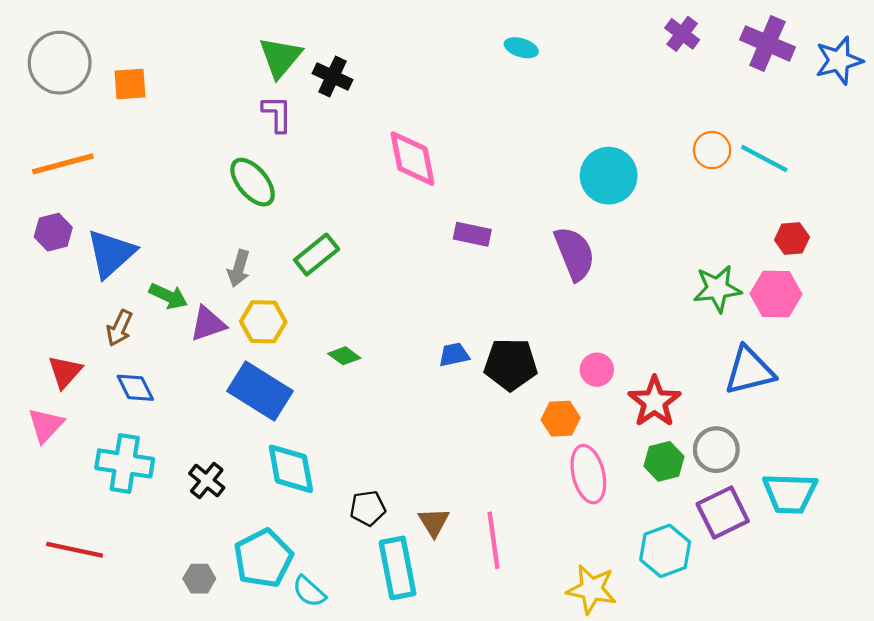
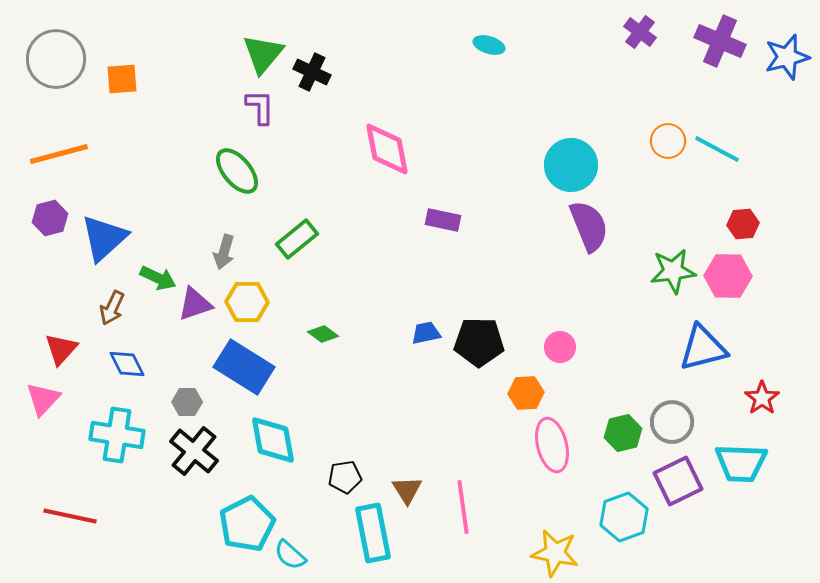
purple semicircle: (575, 253) -> (589, 226), moved
red star: (654, 402) -> (762, 398), moved, size x0.7
black cross: (207, 481) -> (194, 451), size x1.4
gray hexagon: (199, 579) -> (187, 402), moved

